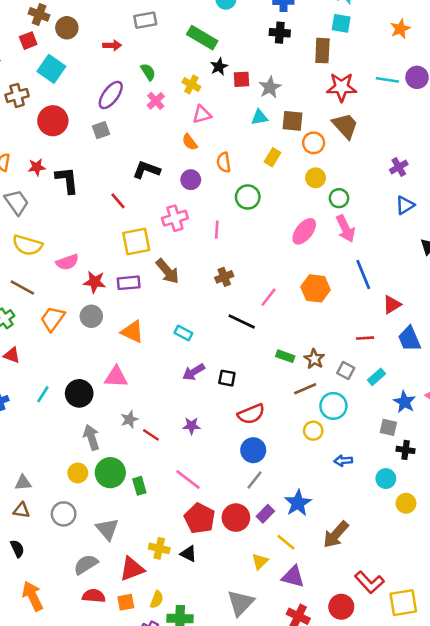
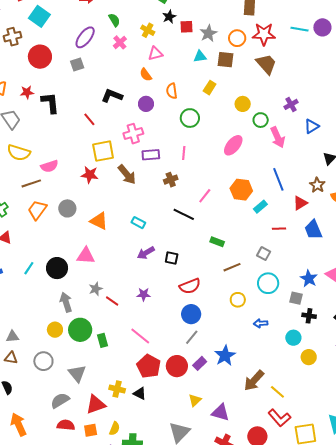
orange circle: (314, 143) -> (237, 38), moved
purple cross: (399, 167) -> (291, 104), moved
pink arrow: (346, 229) -> (278, 137), moved
pink line: (217, 230) -> (184, 153), moved
red star: (95, 282) -> (90, 175), moved
purple rectangle: (129, 283) -> (151, 155), moved
brown line: (22, 287) -> (31, 183), moved, turned -48
brown star: (314, 359) -> (317, 185), moved
cyan rectangle: (377, 377) -> (260, 207), moved
cyan circle: (333, 406) -> (268, 283), moved
yellow line: (286, 542) -> (277, 392), moved

